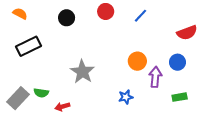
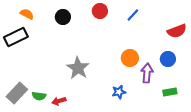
orange semicircle: (20, 14) -> (27, 14), moved
black rectangle: (29, 46) -> (16, 37), moved
green semicircle: (41, 93) -> (39, 96), moved

